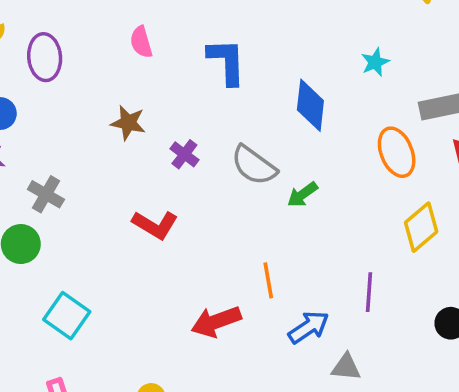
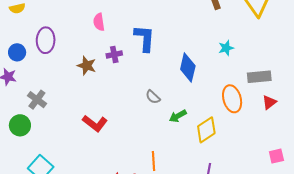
purple ellipse: (45, 57) -> (46, 40), moved
purple cross: (184, 154) -> (114, 54), moved, turned 35
gray semicircle: (254, 165) -> (153, 97), size x0.6
yellow diamond: (421, 227) -> (206, 130), moved

